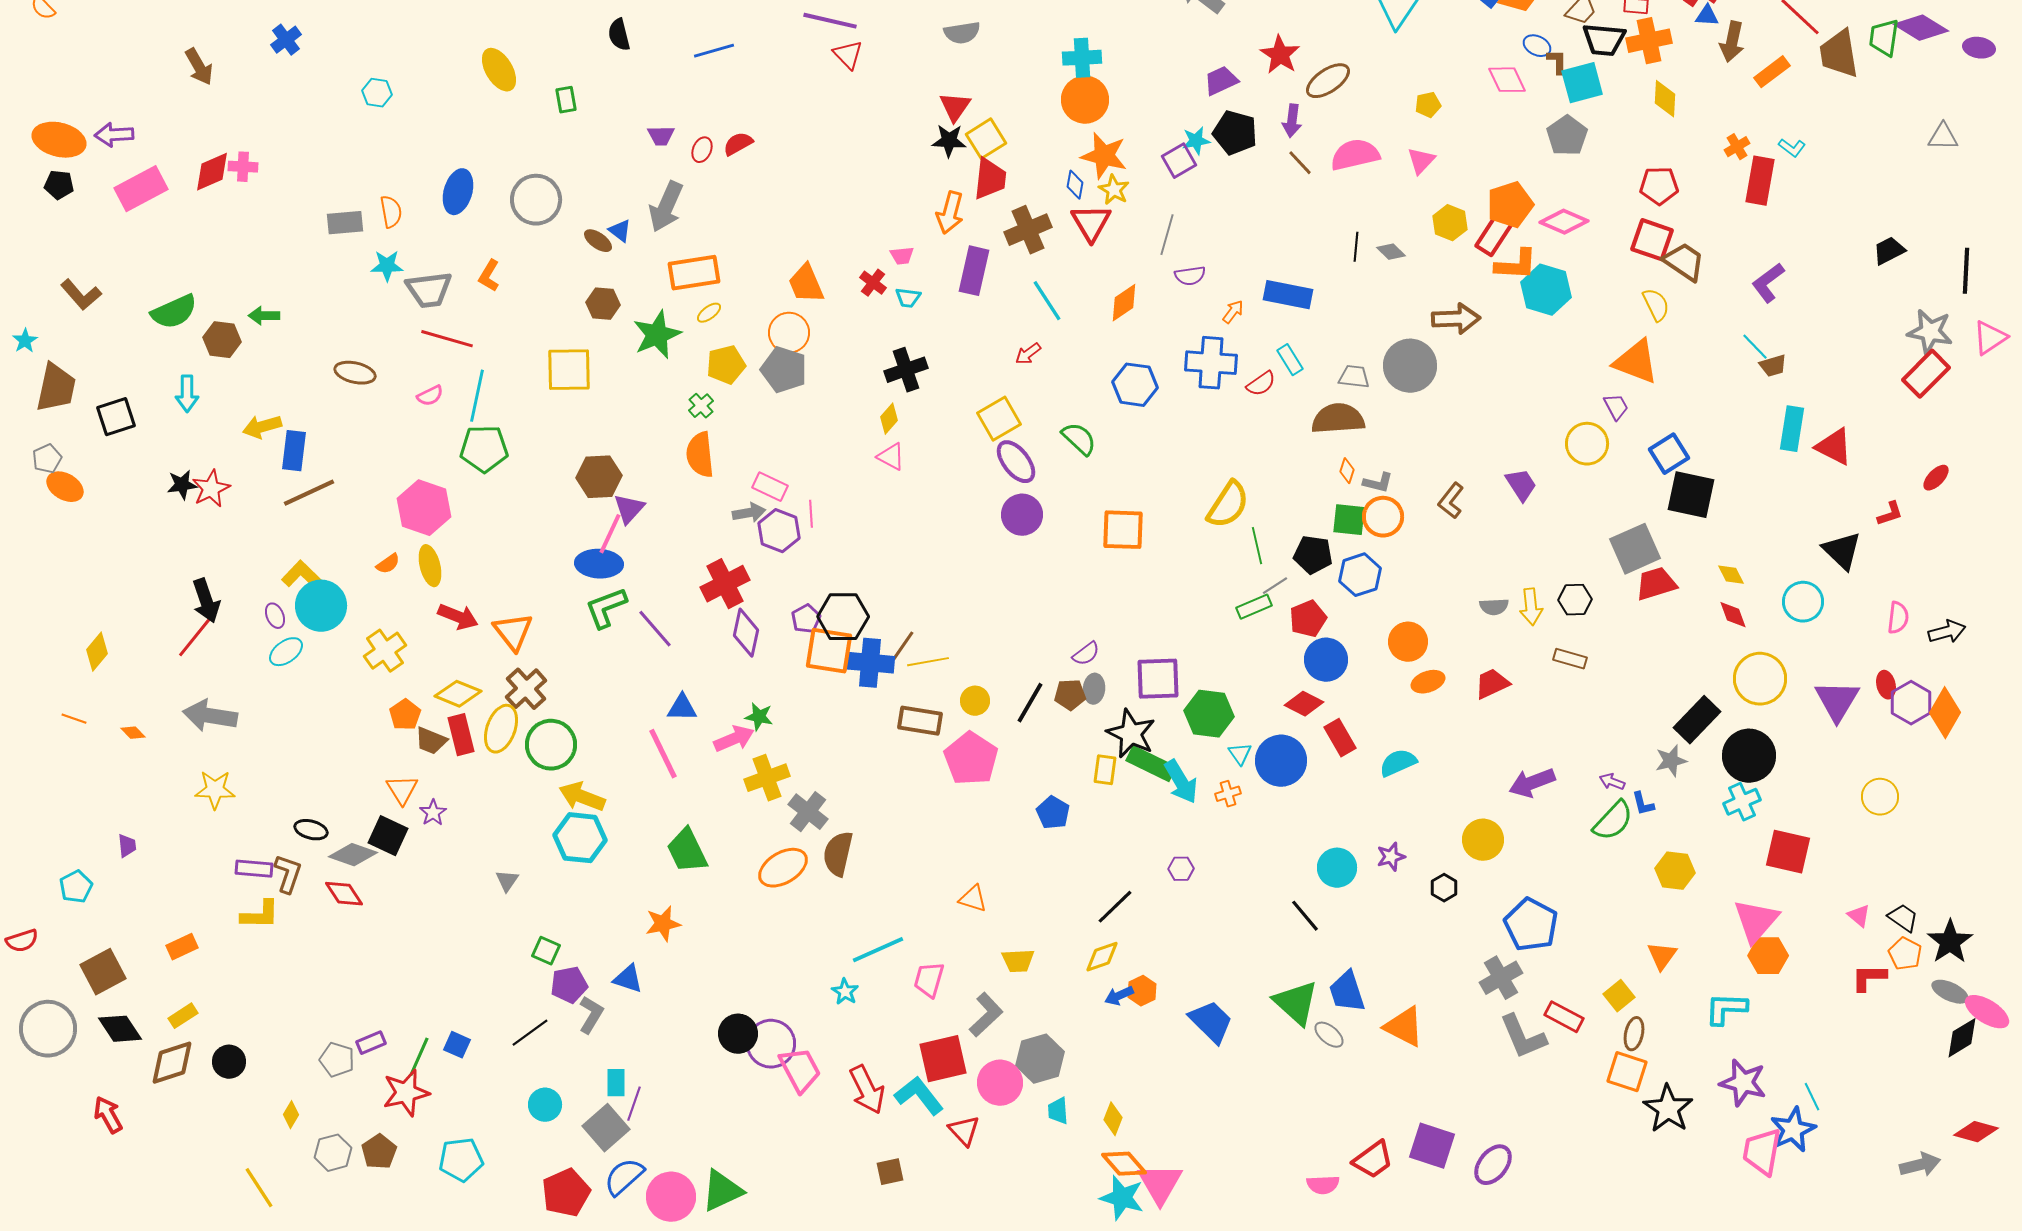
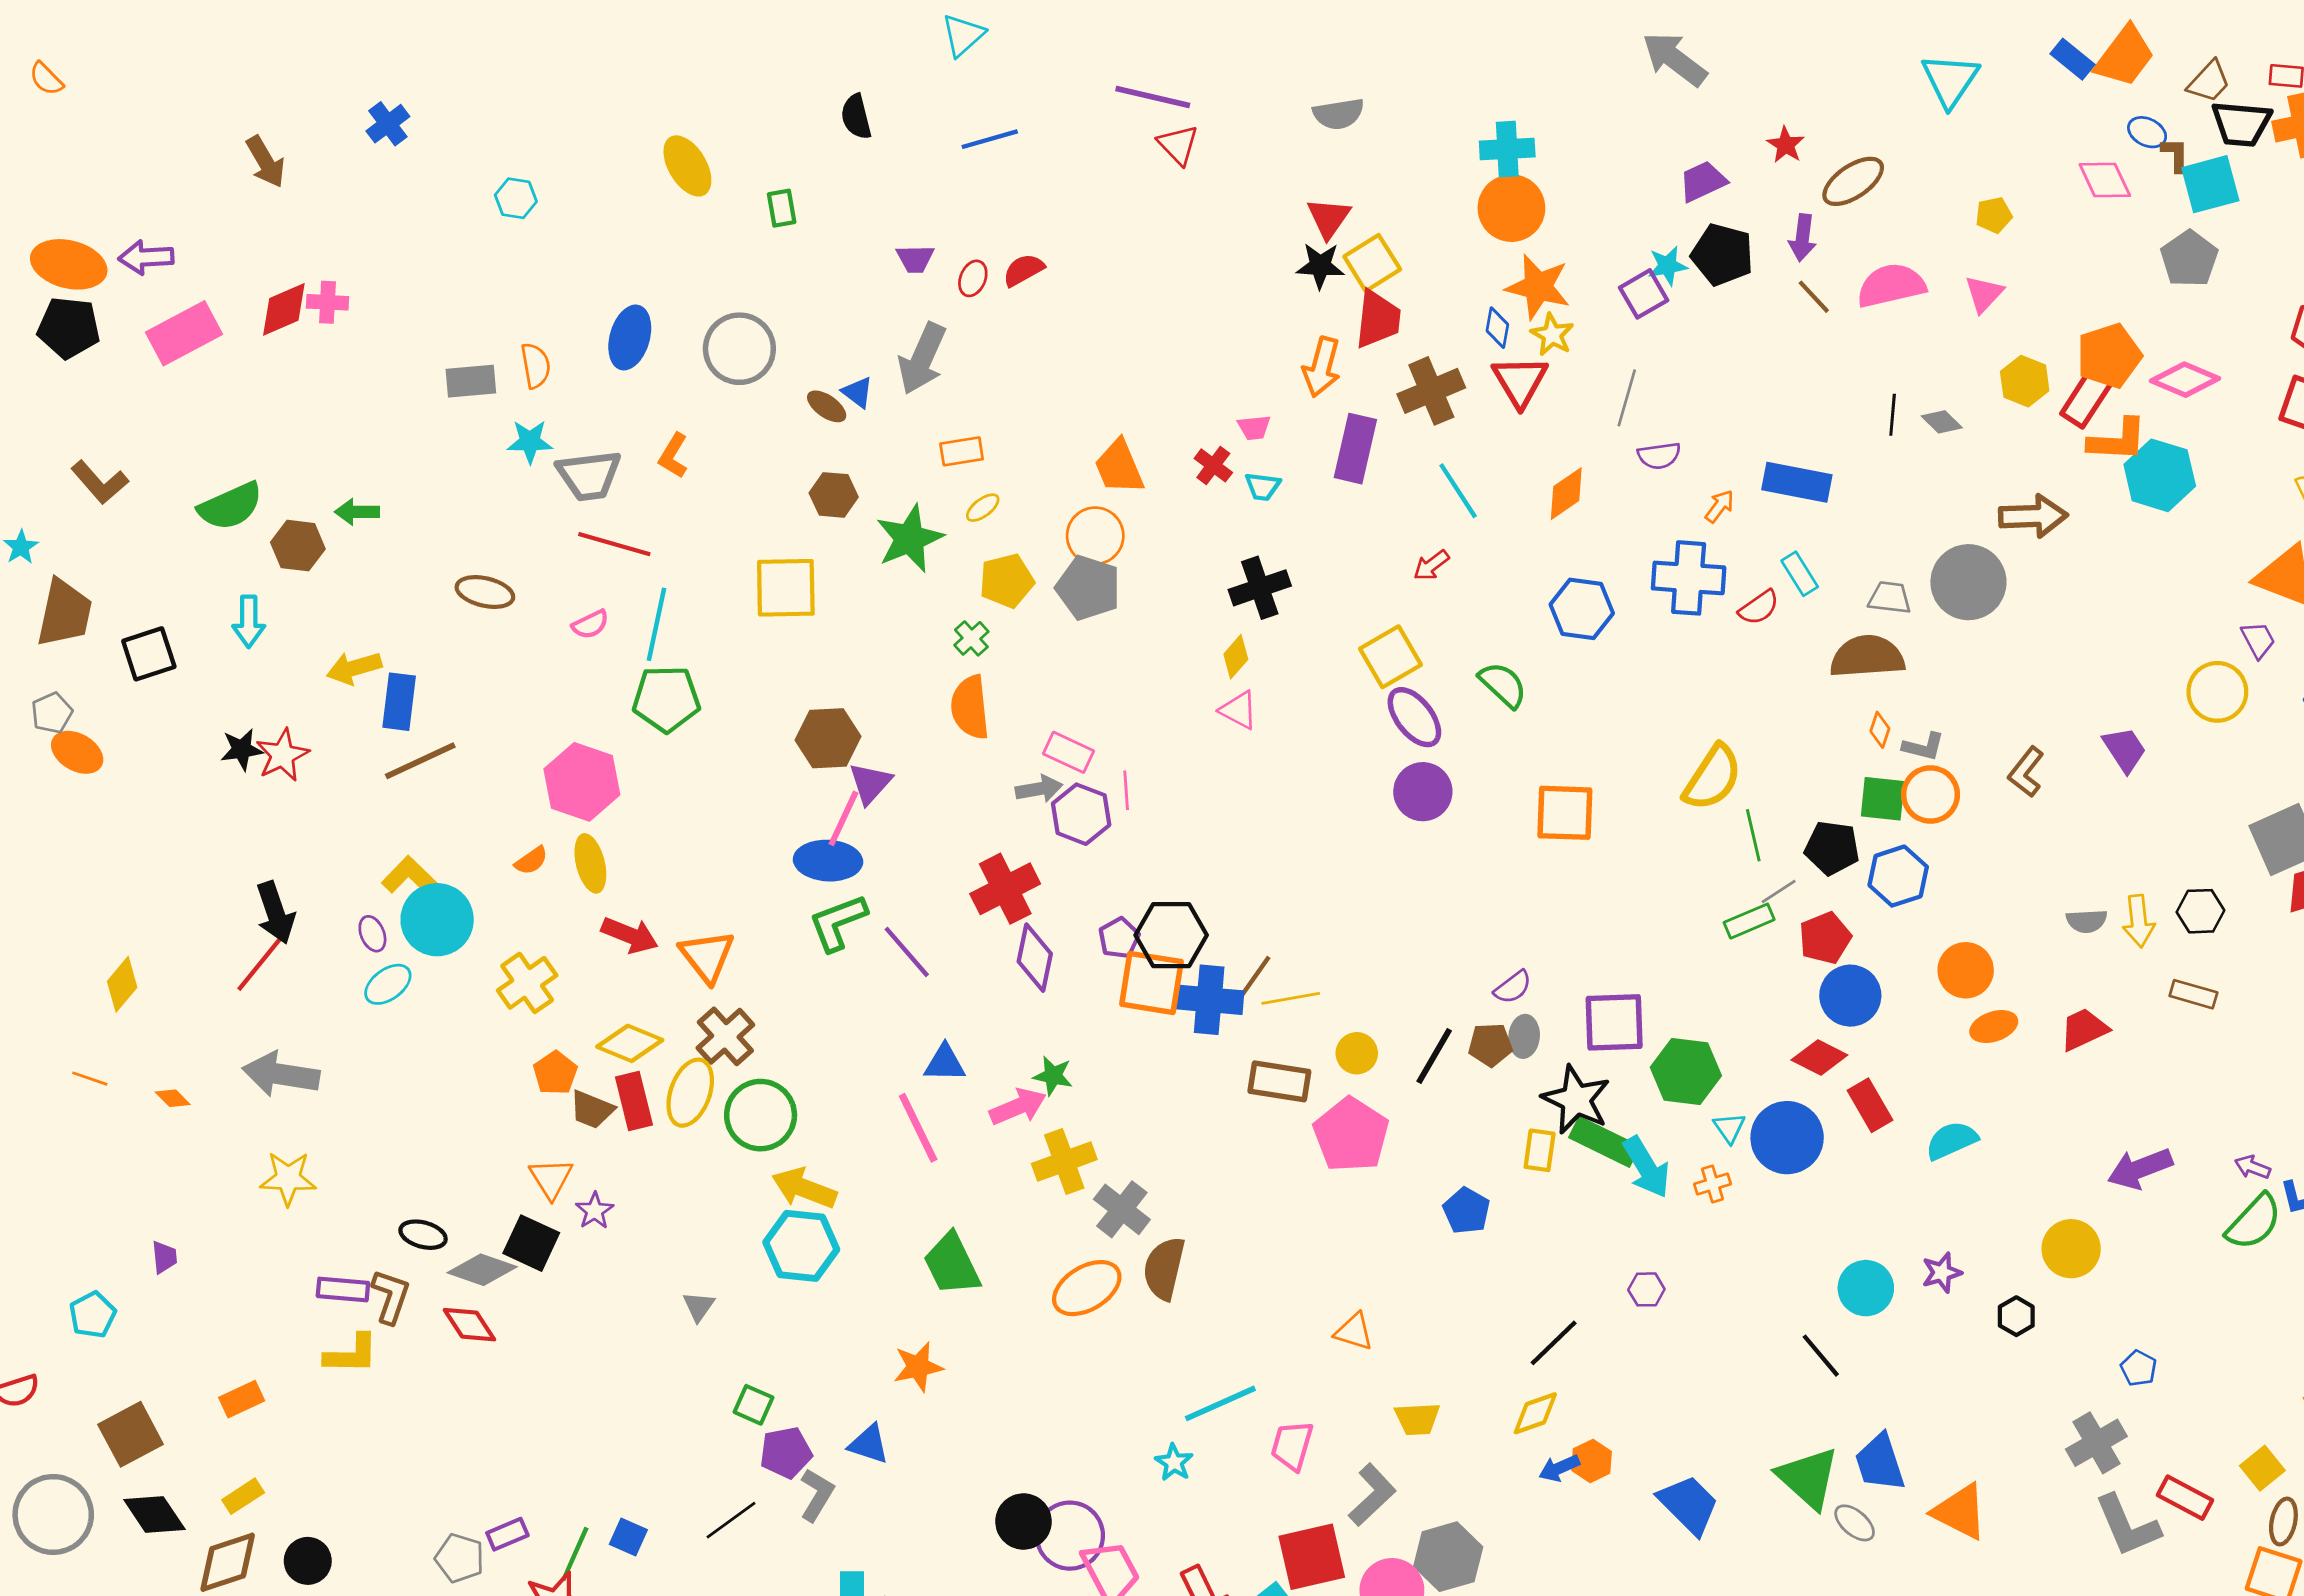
red star: (1280, 55) -> (1786, 145), size x0.7
black pentagon: (59, 185) -> (69, 328), size x1.5
orange rectangle: (694, 273) -> (962, 451), size x0.6
blue pentagon: (1531, 925) -> (2139, 1368), size x0.5

